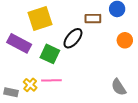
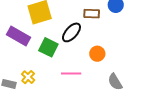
orange circle: (125, 40) -> (97, 54), moved
pink line: (51, 80) -> (71, 73), moved

